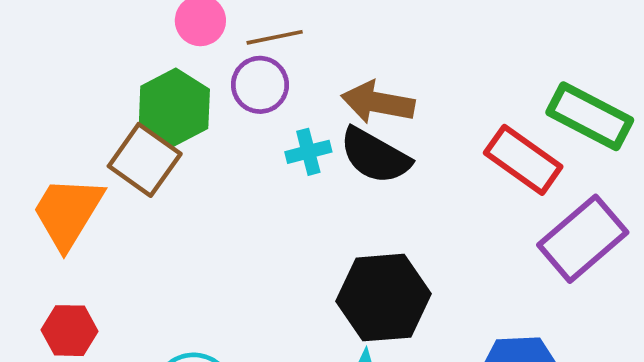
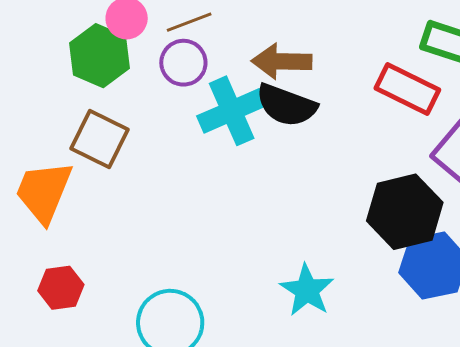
green hexagon: (174, 107) -> (100, 56), moved
cyan cross: (308, 152) -> (232, 111), size x1.8
black hexagon: (384, 298) -> (405, 212), moved

